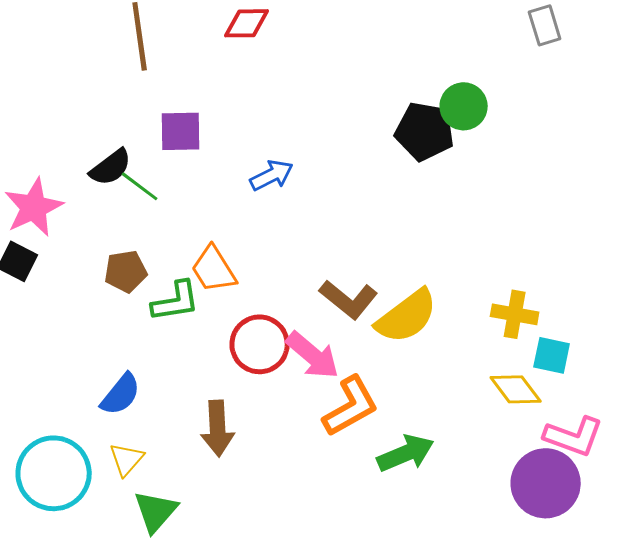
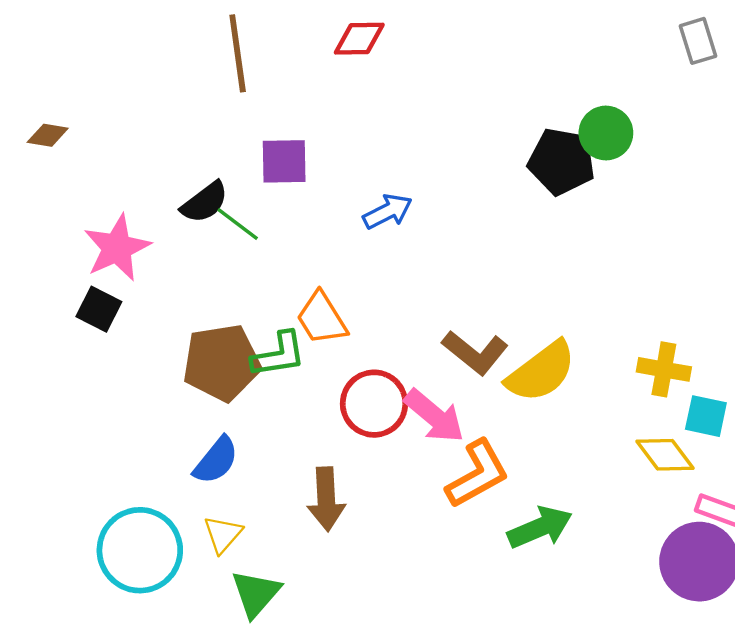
brown pentagon: (126, 271) -> (222, 363), moved, size x1.6

